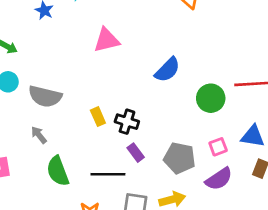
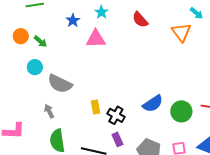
pink triangle: (107, 40) -> (96, 39), moved
blue semicircle: (167, 70) -> (153, 104), moved

